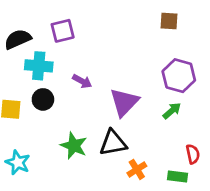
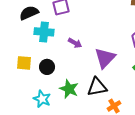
black circle: (43, 99) -> (47, 67), moved
cyan star: (18, 162) -> (42, 99), moved

